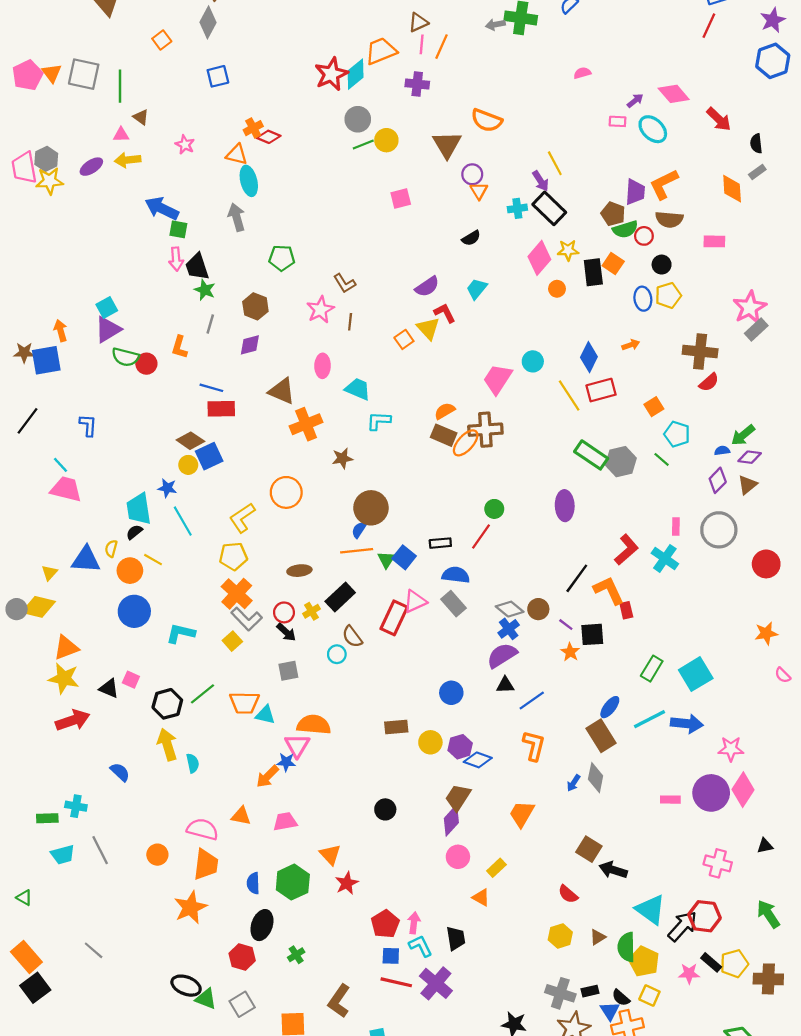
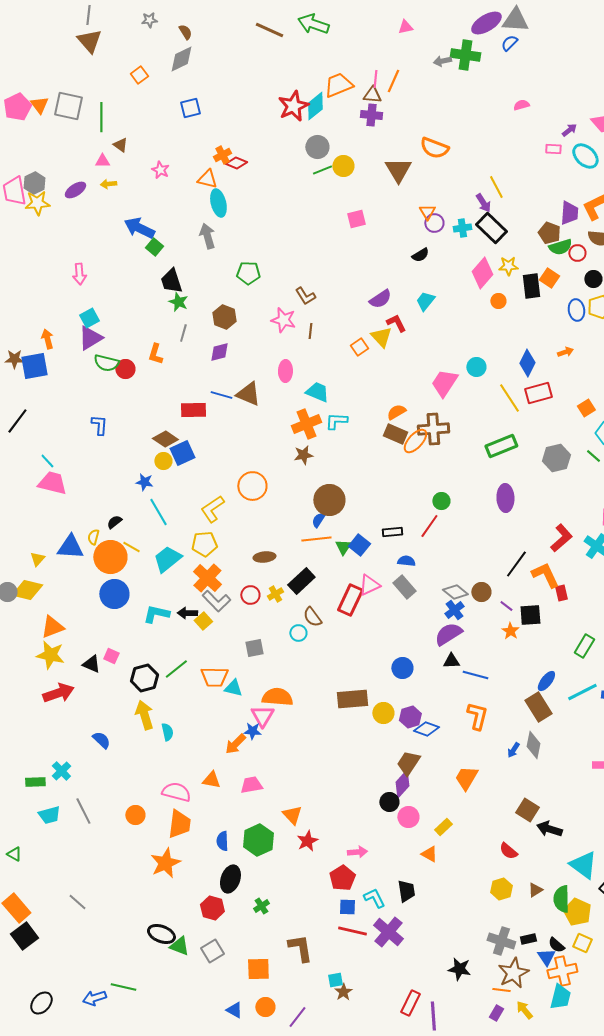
gray diamond: (208, 22) -> (181, 59), turned 36
brown triangle: (418, 22) -> (372, 95), moved, turned 30
yellow arrow: (128, 160) -> (108, 184), size x0.7
purple circle: (472, 174) -> (434, 223), moved
green square: (178, 229) -> (154, 247), turned 30
pink arrow: (176, 259) -> (79, 274), moved
pink star: (320, 310) -> (283, 320), turned -30
blue line: (211, 388) -> (221, 395), moved
orange cross: (306, 424) -> (306, 424), moved
blue L-shape: (88, 425) -> (99, 425), moved
green rectangle: (591, 455) -> (501, 446), moved, turned -56
cyan trapezoid: (139, 509) -> (167, 559), moved, turned 60
orange circle: (130, 571) -> (110, 557), size x1.4
blue semicircle: (456, 575) -> (406, 561), size x0.7
black arrow: (286, 632) -> (187, 613), moved, turned 138
blue line: (532, 700) -> (475, 675), turned 50
brown rectangle: (396, 727) -> (352, 699), size x1.4
cyan cross: (76, 806) -> (61, 771), turned 36
black circle: (385, 809) -> (389, 802), moved
pink arrow: (414, 923) -> (357, 852), moved, turned 78
brown L-shape: (339, 1001) -> (300, 948), turned 136

